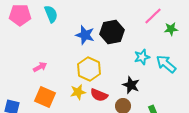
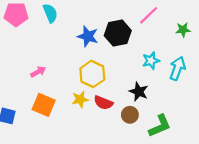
pink line: (153, 16) -> (149, 15), moved
cyan arrow: (166, 64) -> (177, 68), turned 70

